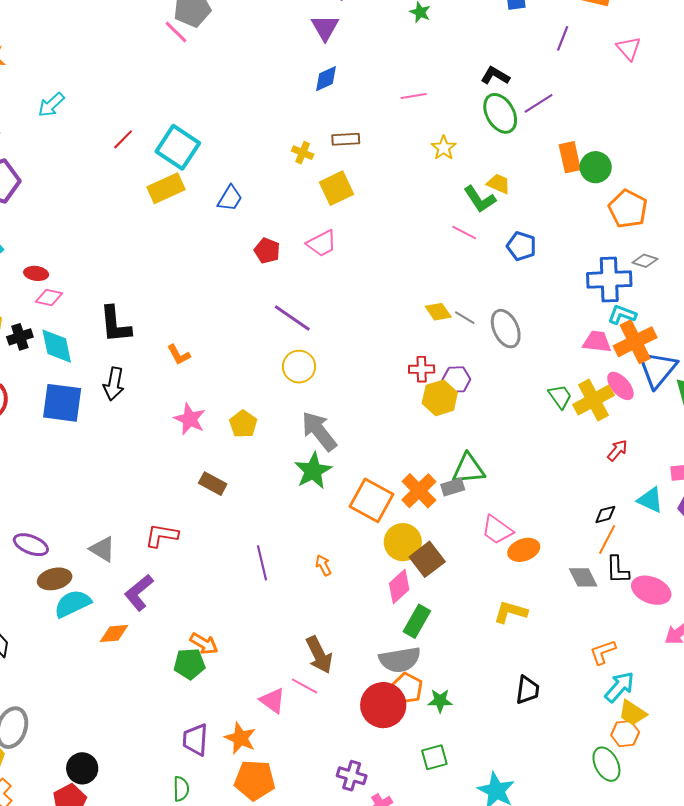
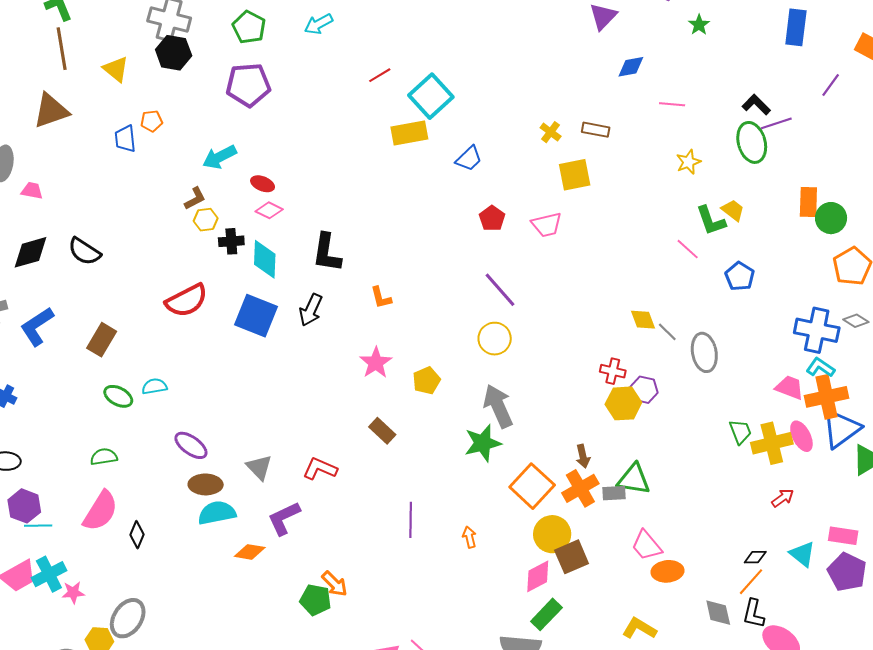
blue diamond: (326, 79) -> (631, 67), moved
purple line: (539, 103) -> (776, 123), moved
brown arrow: (319, 655) -> (583, 456), moved, size x0.6

